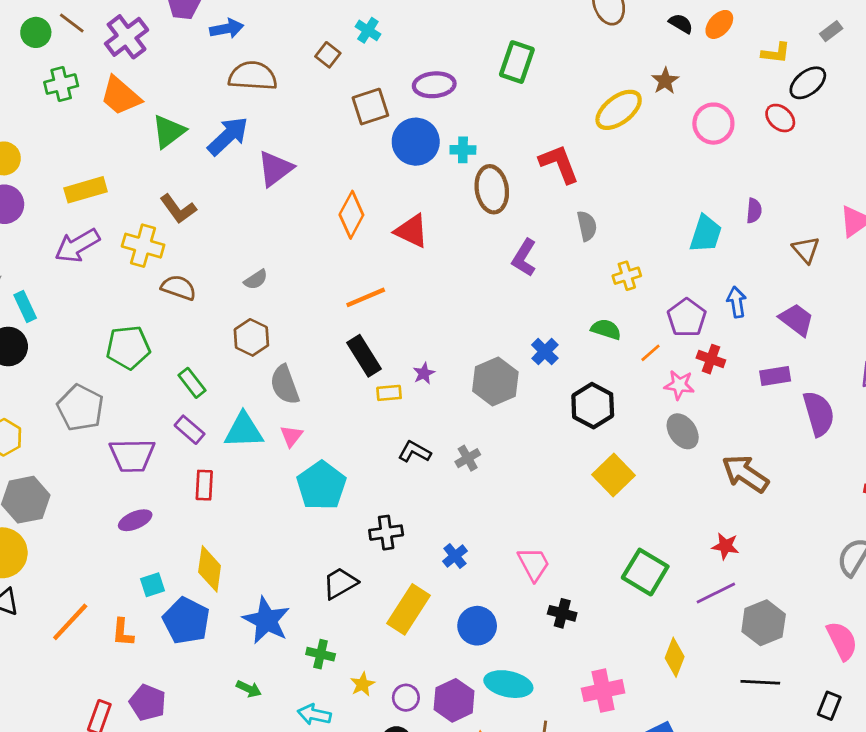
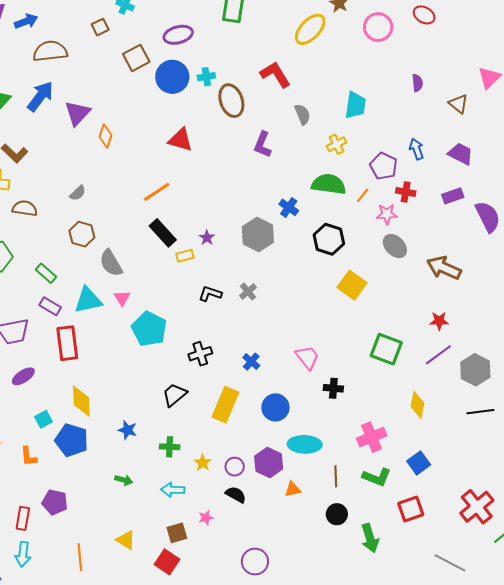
brown square: (328, 55) -> (100, 27), turned 36
orange diamond: (351, 215) -> (106, 136), moved, size x0.7
cyan trapezoid: (706, 234) -> (355, 105), moved
green semicircle: (606, 329) -> (329, 184), size x1.6
red rectangle: (204, 485) -> (67, 343), size x1.6
blue star: (266, 620) -> (128, 430), size x0.6

